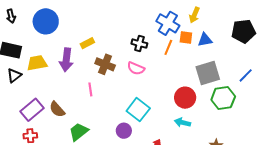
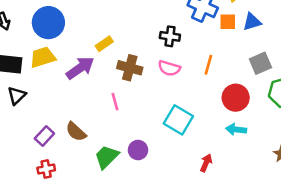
orange line: (168, 47) -> (208, 65), moved
purple arrow: (66, 60) -> (80, 68), turned -125
yellow trapezoid: (37, 63) -> (43, 57), moved
gray square: (208, 73) -> (260, 63), size x0.7
purple rectangle: (32, 110) -> (44, 136), size x0.7
purple circle: (124, 131) -> (138, 150), moved

